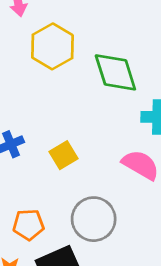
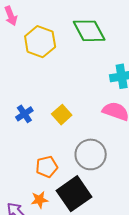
green diamond: (115, 72) -> (89, 31), moved

